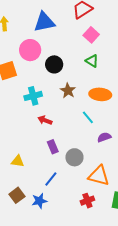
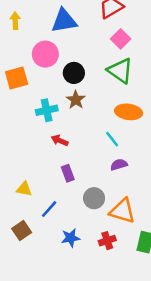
green triangle: (92, 61) -> (120, 71), size x1.6
brown star: (68, 91) -> (76, 100), moved
purple semicircle: (104, 137) -> (119, 165), moved
gray circle: (74, 157) -> (94, 198), moved
blue line: (51, 179) -> (49, 209), moved
blue star: (39, 201) -> (71, 238), moved

